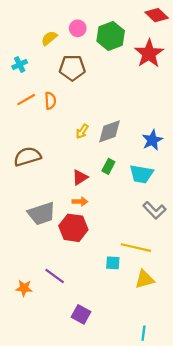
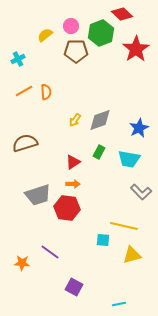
red diamond: (157, 15) -> (122, 14), moved
brown pentagon: (72, 68) -> (76, 51), moved
cyan line: (143, 333) -> (119, 304), moved, turned 72

